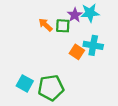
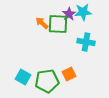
green square: (63, 26) -> (58, 24), size x1.5
orange square: (77, 52) -> (69, 74), moved, turned 32

